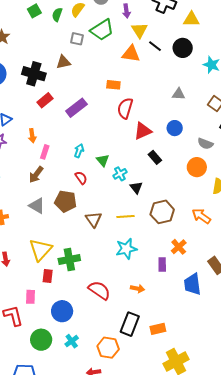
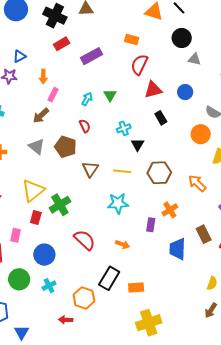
black circle: (183, 48) -> (182, 38), moved
green triangle: (103, 160) -> (110, 95), moved
green cross: (69, 259) -> (60, 205), turned -30

